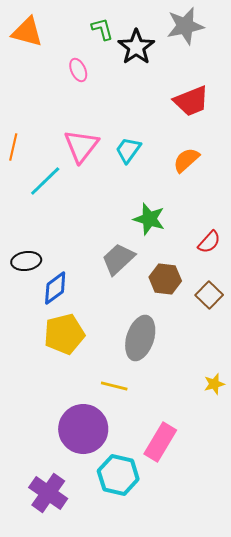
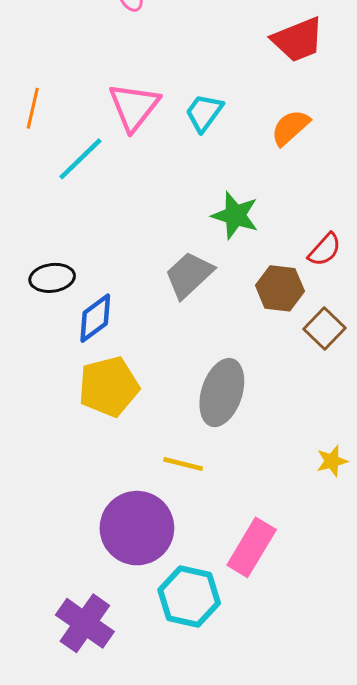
brown hexagon: (165, 279) -> (280, 288), moved

